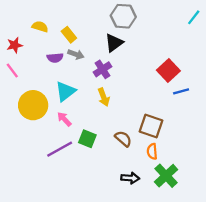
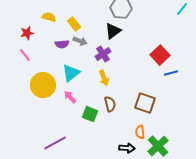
brown semicircle: (123, 139) -> (110, 104), moved, turned 35
purple line: (60, 149) -> (55, 143), moved
orange semicircle: (152, 151) -> (140, 132), moved

